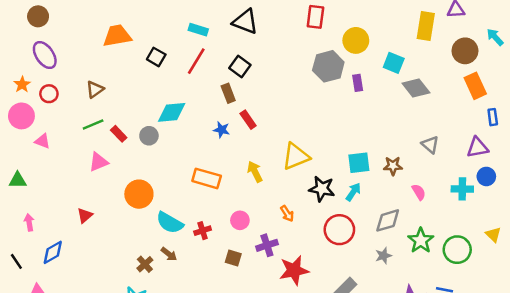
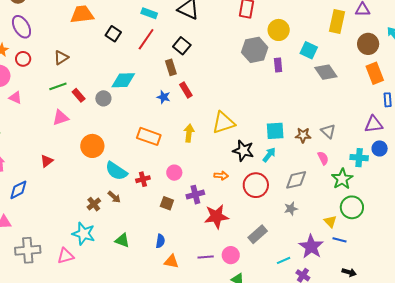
gray triangle: (430, 145) -> (328, 131), moved
yellow arrow: (255, 172) -> (189, 133), turned 30
orange arrow: (287, 214) -> (221, 176), moved, turned -56
yellow triangle: (493, 235) -> (330, 221), moved
green star: (421, 241) -> (342, 179), moved

